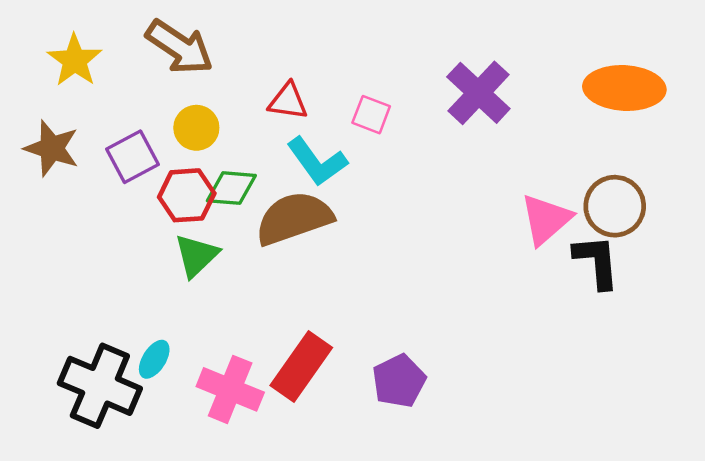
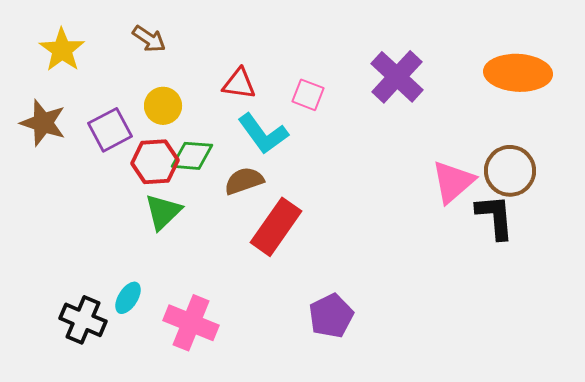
brown arrow: (179, 47) -> (149, 39), size x0.6
brown semicircle: (294, 218) -> (244, 181), size x0.6
red rectangle: (301, 367) -> (276, 227), moved
black cross: (100, 386) -> (83, 320), size x0.7

